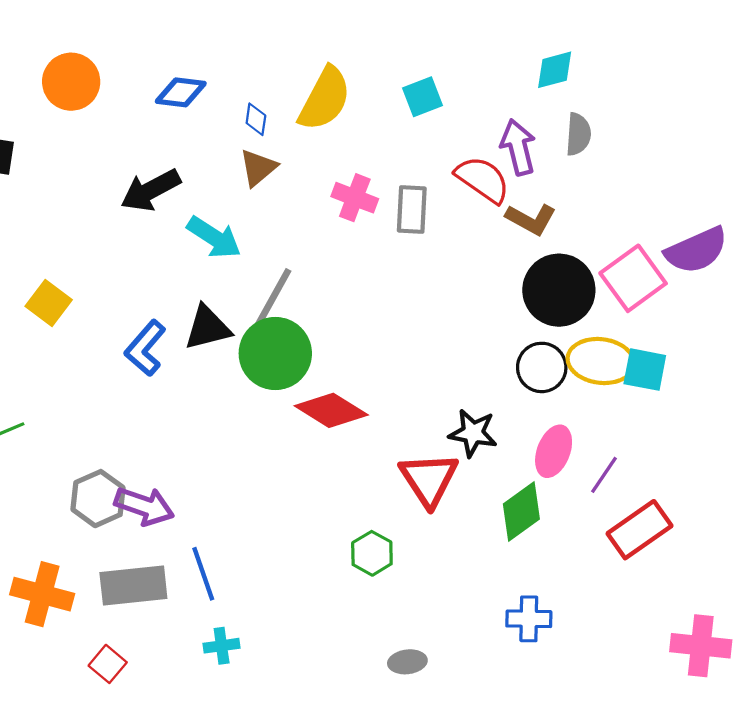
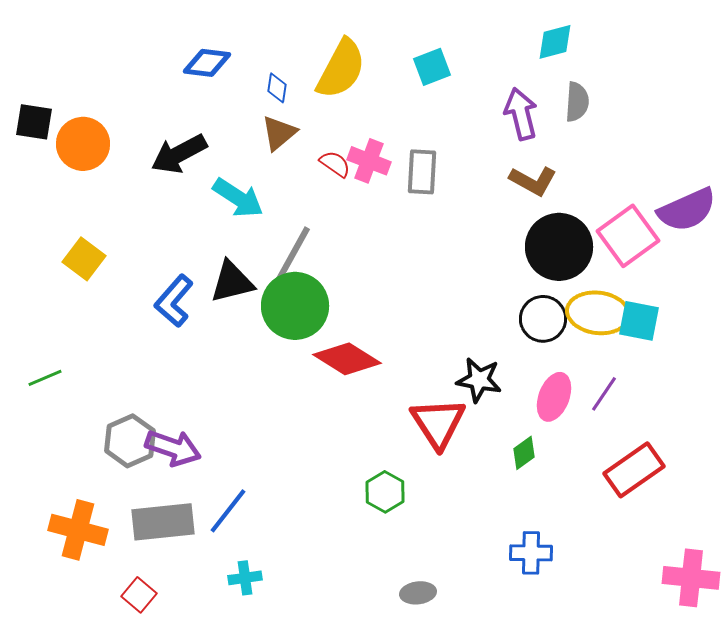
orange circle: (71, 82) -> (83, 144), moved
red semicircle: (483, 179) -> (335, 164), moved, size x0.6
purple line: (604, 475) -> (604, 394), moved
green diamond: (521, 511) -> (524, 453), size x0.6
blue line: (203, 574) -> (228, 511), turned 57

